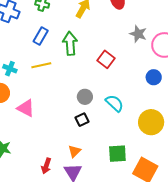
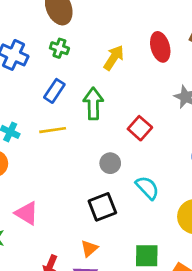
gray circle: (85, 97) -> (110, 163), moved
pink triangle: (26, 108) -> (27, 213), moved
black square: (82, 120) -> (102, 207), size x1.5

